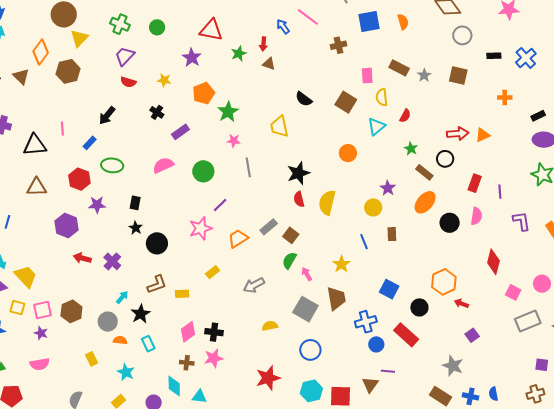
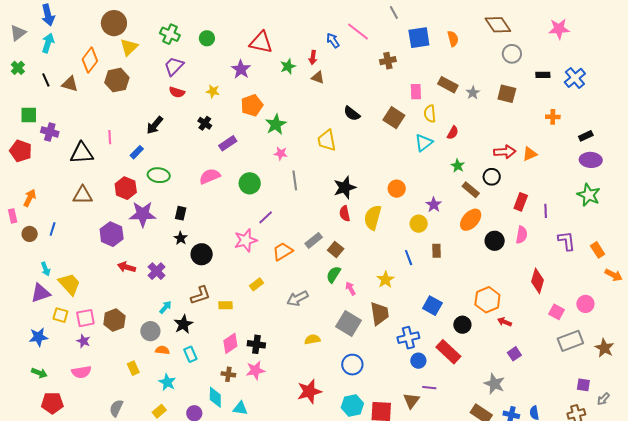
brown triangle: (21, 76) -> (70, 84), turned -30
orange circle: (348, 153) -> (397, 189), moved
purple star: (97, 205) -> (143, 214), size x1.5

